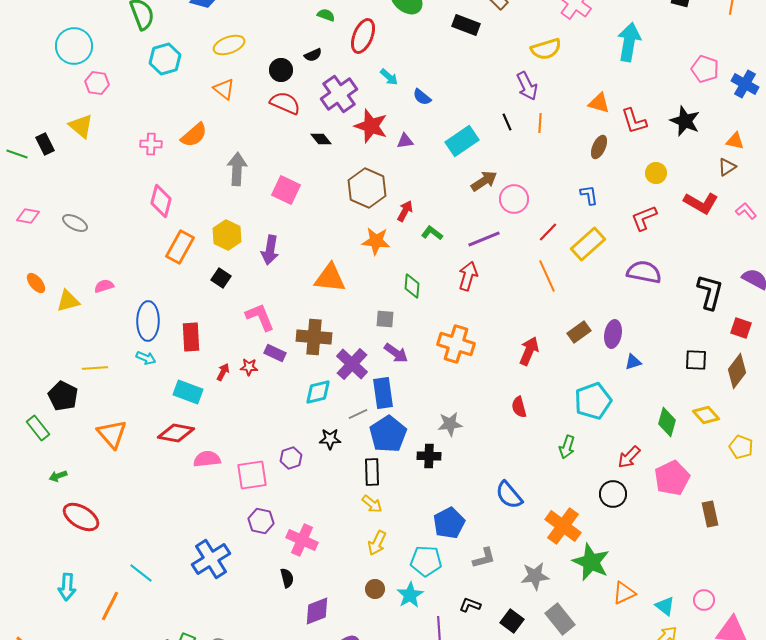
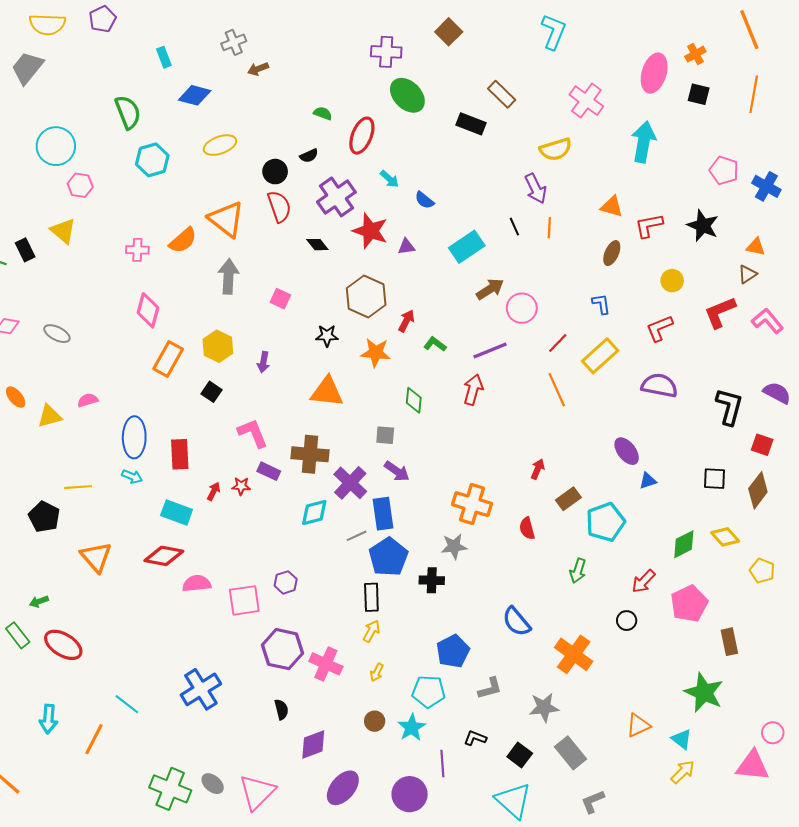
orange triangle: (224, 89) -> (226, 219), moved, size x1.6
red semicircle: (285, 103) -> (279, 206), turned 48
red L-shape: (634, 121) -> (649, 226), turned 96
pink square: (286, 190) -> (280, 299), size x0.7
red L-shape: (701, 203) -> (720, 312), turned 128
pink L-shape: (746, 211) -> (767, 321), size x1.4
purple arrow: (270, 250) -> (263, 362), size x0.7
brown rectangle: (579, 332) -> (568, 499), moved
purple ellipse: (613, 334) -> (627, 451), turned -48
orange cross: (456, 344) -> (472, 504), moved
red arrow: (529, 351) -> (538, 469), size x0.7
green diamond: (667, 422) -> (684, 544), turned 48
green rectangle: (38, 428) -> (18, 635), moved
black star: (330, 439) -> (327, 336), moved
black circle: (613, 494) -> (627, 621), size x0.7
yellow arrow: (372, 504) -> (371, 631), turned -100
purple hexagon: (261, 521) -> (282, 649), moved, size x1.5
pink cross: (302, 540) -> (326, 664), moved
yellow arrow: (377, 543) -> (377, 672), size x0.7
green star: (591, 562) -> (704, 693), moved
pink circle: (704, 600) -> (773, 733), moved

